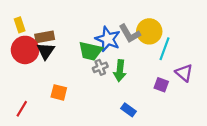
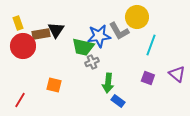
yellow circle: (149, 31) -> (137, 17), moved
blue star: (108, 39) -> (99, 36), turned -30
black triangle: (46, 51) -> (56, 30), moved
green arrow: (120, 71) -> (108, 83), moved
purple triangle: (184, 73) -> (177, 74), moved

